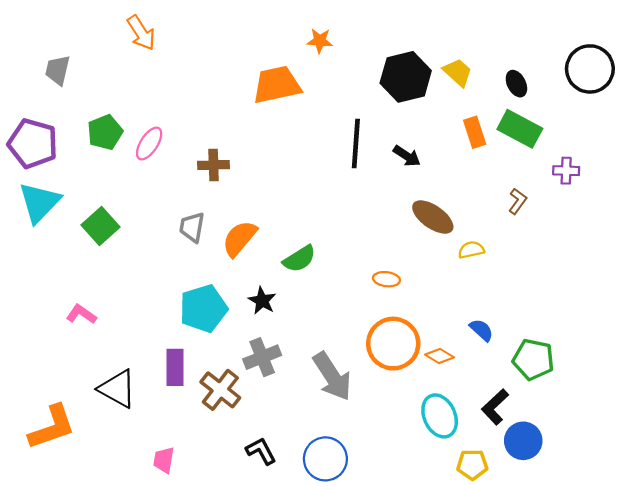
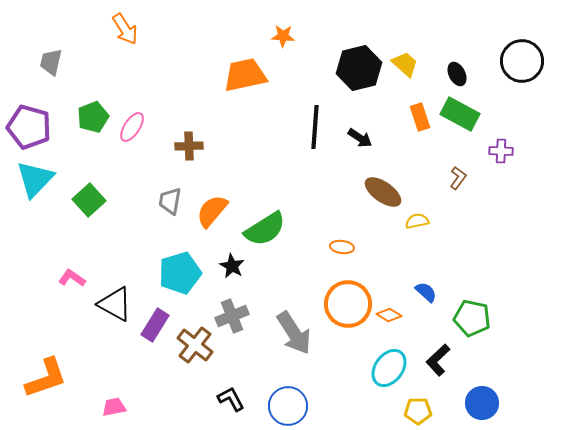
green semicircle: (299, 259) -> (265, 229), size x1.4
purple rectangle: (175, 367) -> (155, 325), turned 32
black triangle: (117, 389) -> (115, 304), moved
cyan ellipse: (440, 416) -> (389, 368), turned 60
blue circle: (523, 441) -> (482, 403), moved
pink trapezoid: (164, 460) -> (114, 407), moved, turned 70

